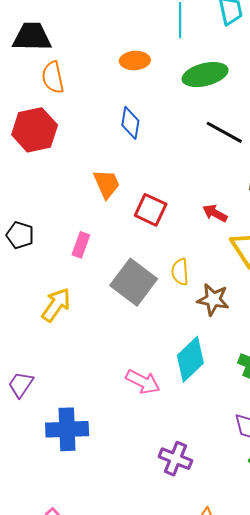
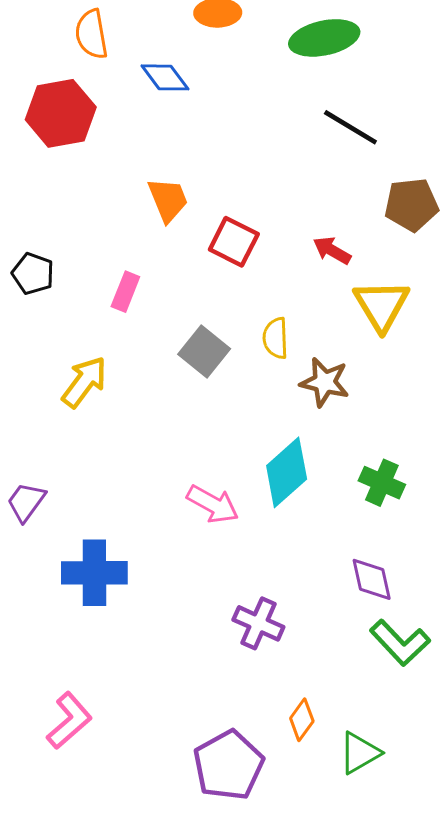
blue diamond: (130, 123) -> (165, 77), moved, turned -48
gray square: (134, 282) -> (204, 351), size x0.7

